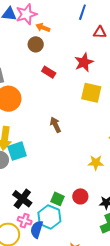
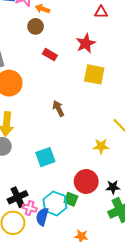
cyan square: (17, 151) -> (45, 157), moved
red circle: (80, 196) -> (86, 181), size x1.5
black cross: (22, 199) -> (18, 197), moved, turned 30
green square: (57, 199) -> (71, 199), moved

